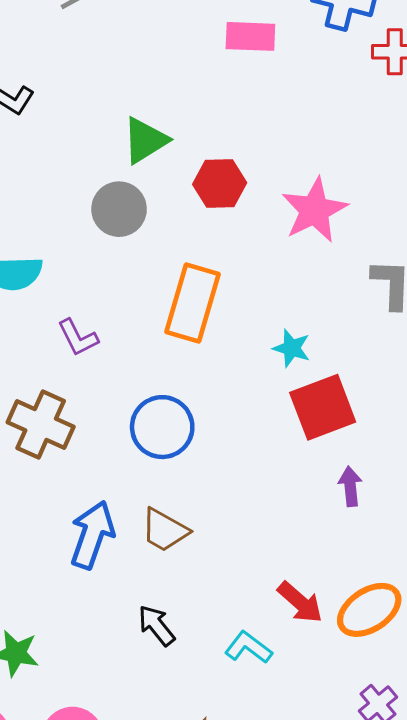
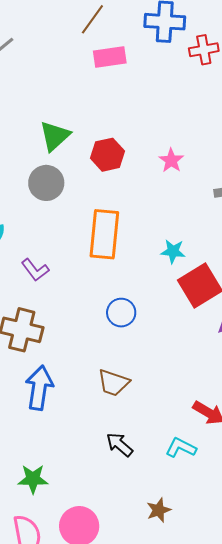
pink star: (314, 210) -> (171, 160), size x0.6
blue circle: (162, 427) -> (121, 313), moved, size x0.7
blue arrow: (92, 535) -> (39, 388), moved

